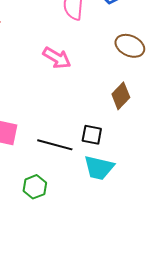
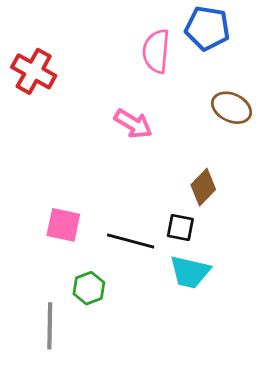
brown diamond: (121, 96) -> (203, 187), moved
green hexagon: (35, 187) -> (89, 288), moved

